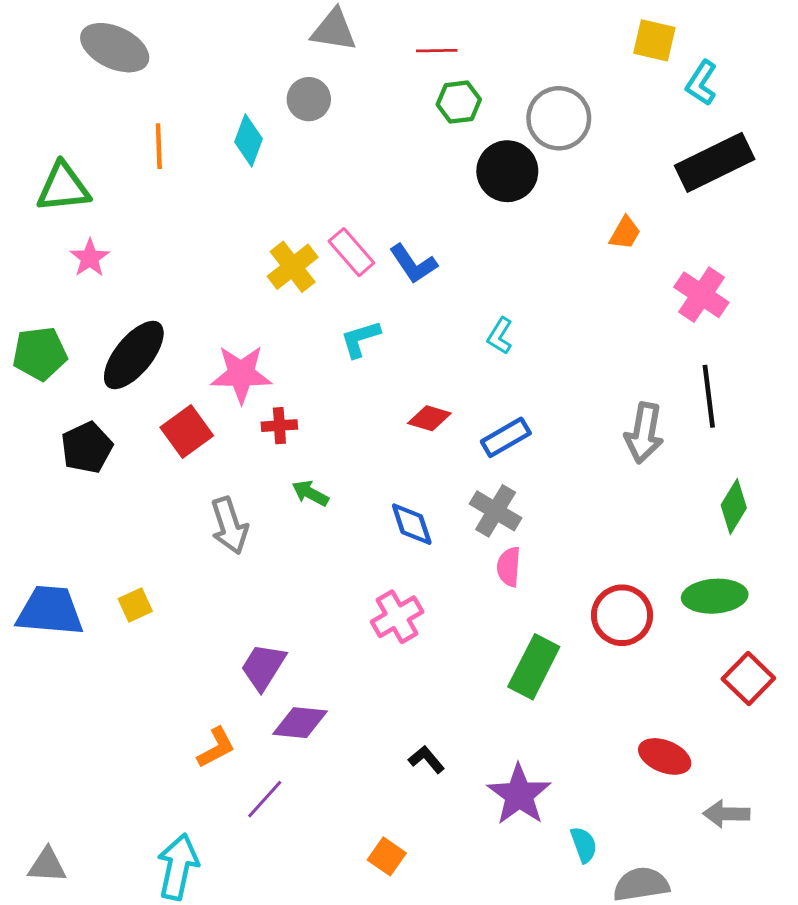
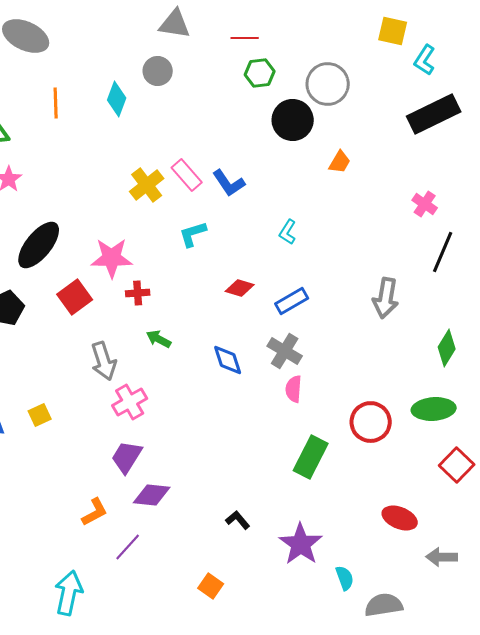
orange trapezoid: (625, 233) -> (340, 162), moved
pink cross: (701, 295) -> (425, 204), size x0.7
black line: (709, 396) -> (443, 252), moved, turned 30
pink cross: (397, 617) -> (130, 402), moved

